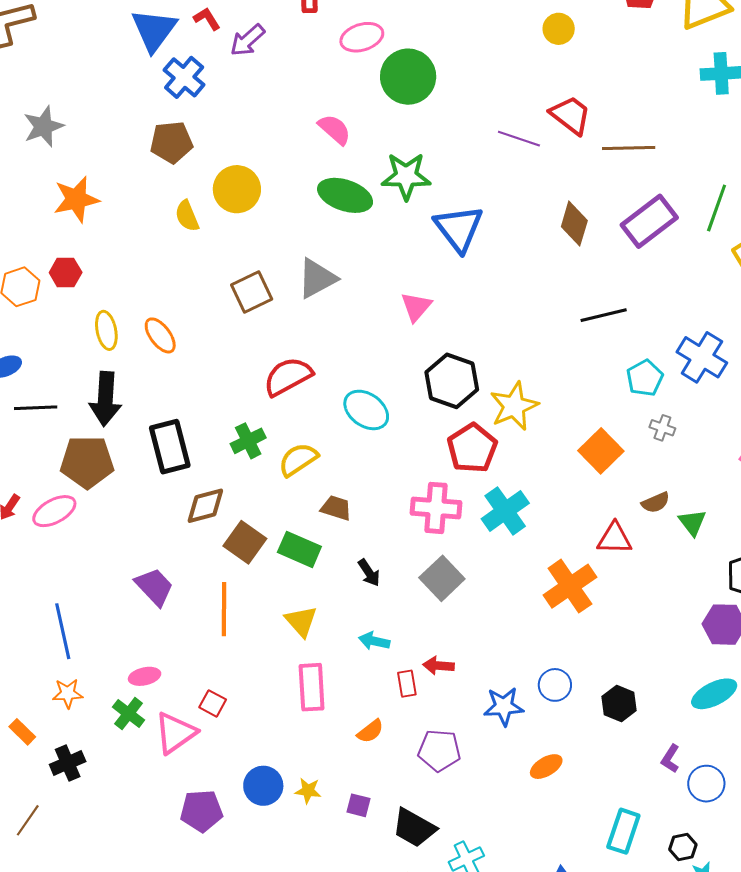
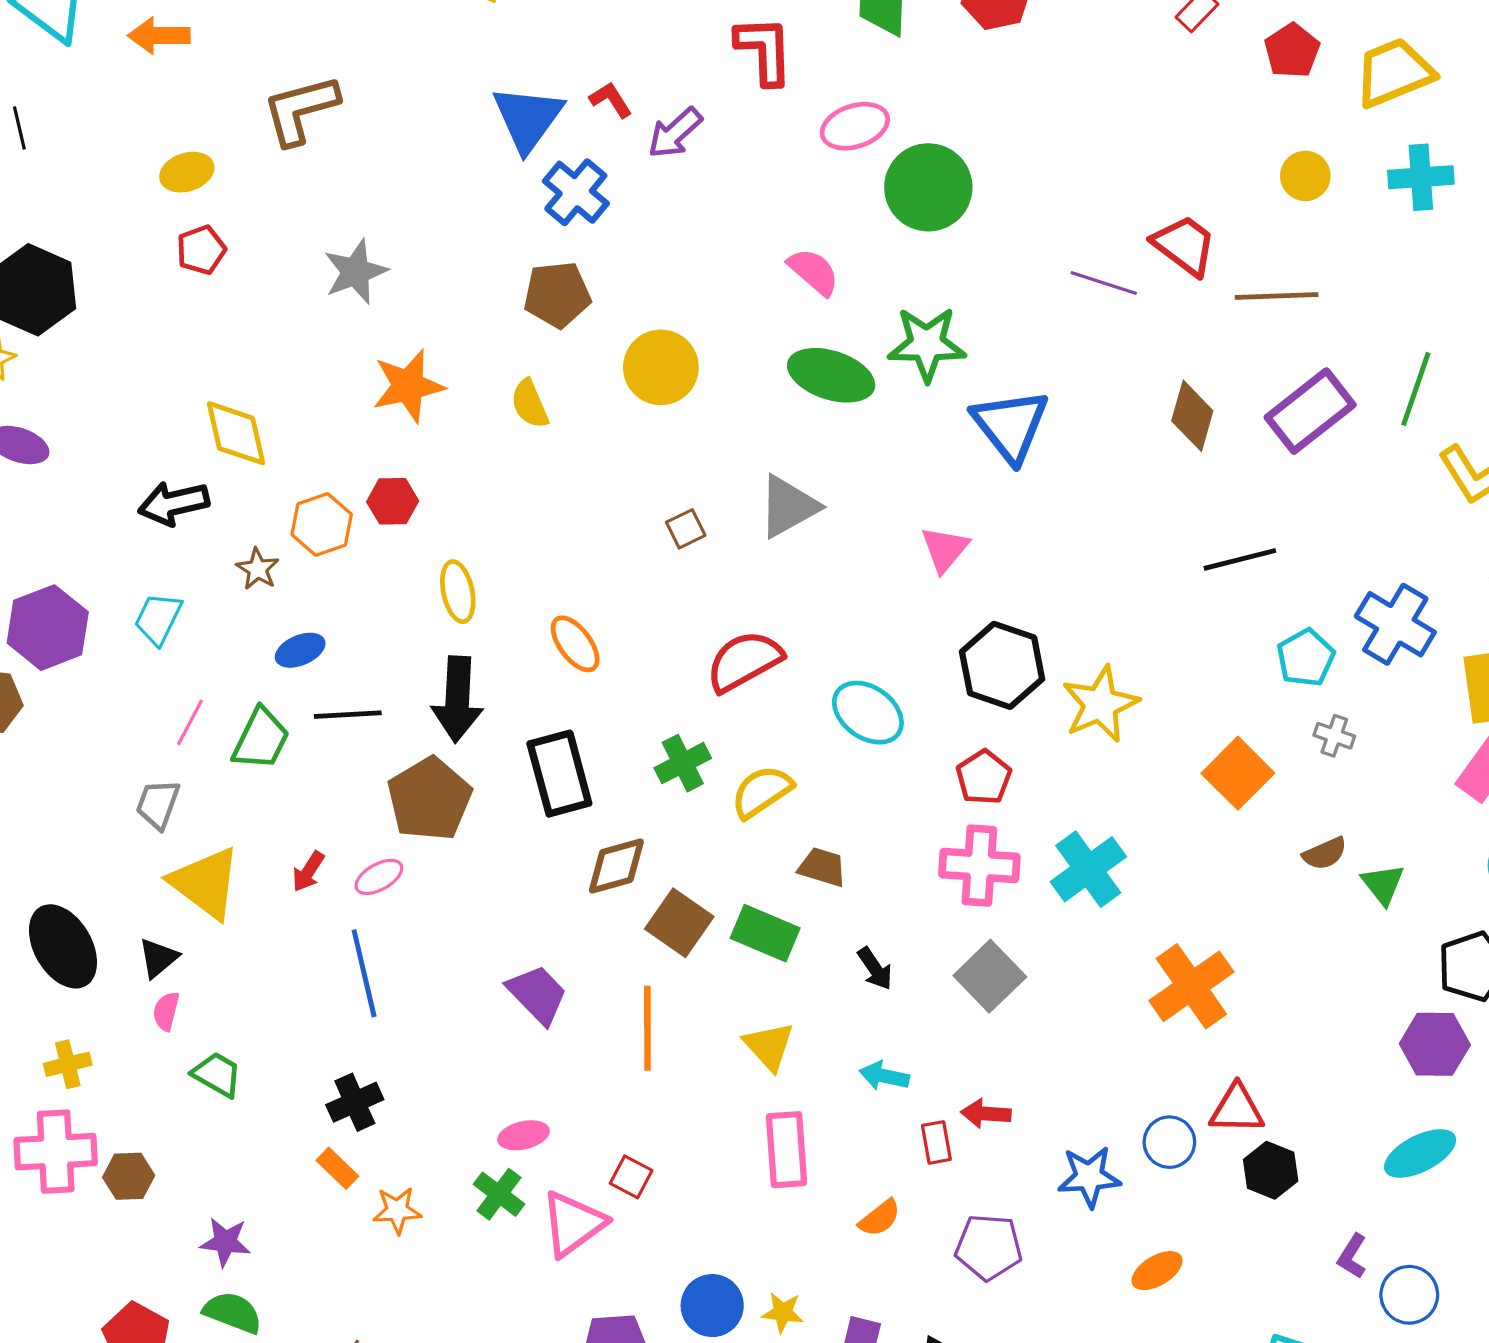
yellow circle: (559, 29) -> (1305, 176), moved
yellow semicircle: (187, 216) -> (530, 404), moved
brown square: (252, 292) -> (686, 529), size x0.6
orange ellipse: (160, 335) -> (575, 644), moved
red pentagon: (472, 448) -> (984, 777), moved, size x0.7
brown pentagon: (87, 462) -> (430, 799), turned -30
pink ellipse: (54, 511) -> (379, 877), size x0.7
red triangle: (615, 538) -> (1237, 1109), moved
blue line: (63, 631) -> (364, 973), moved
orange star: (68, 693) -> (397, 1210), moved
orange rectangle: (22, 732) -> (337, 1168), moved
black cross: (68, 763) -> (355, 1102), moved

